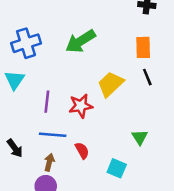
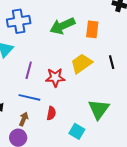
orange rectangle: (143, 47) -> (92, 29), moved
green triangle: (140, 137) -> (99, 109), size x1.6
red semicircle: (82, 150) -> (51, 113), turned 32

